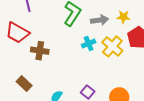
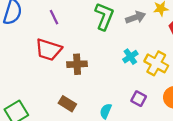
cyan cross: (89, 44) -> (130, 57), moved
yellow cross: (112, 46) -> (156, 63), moved

